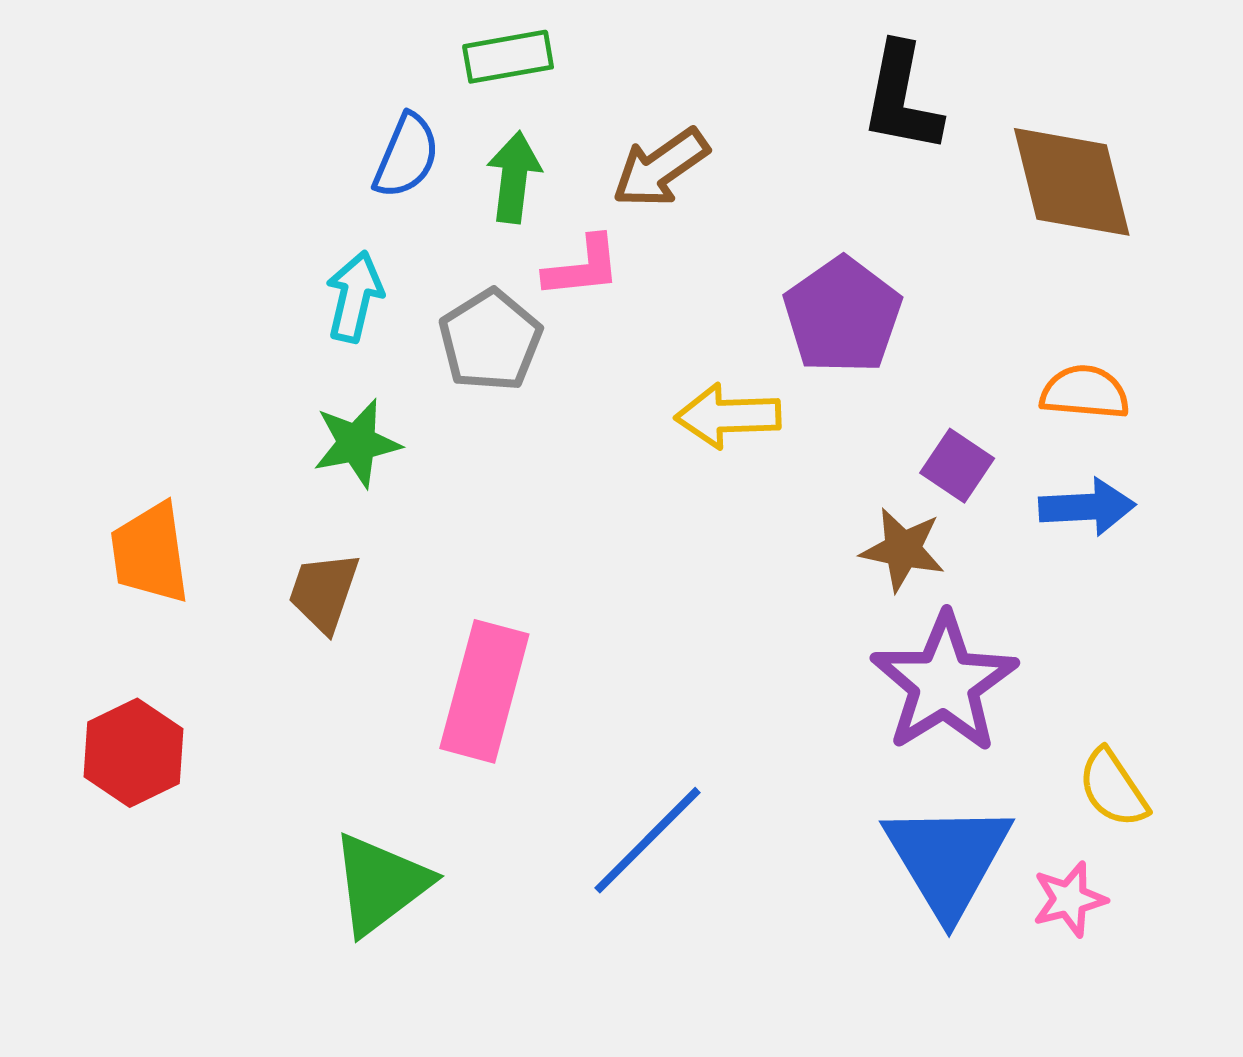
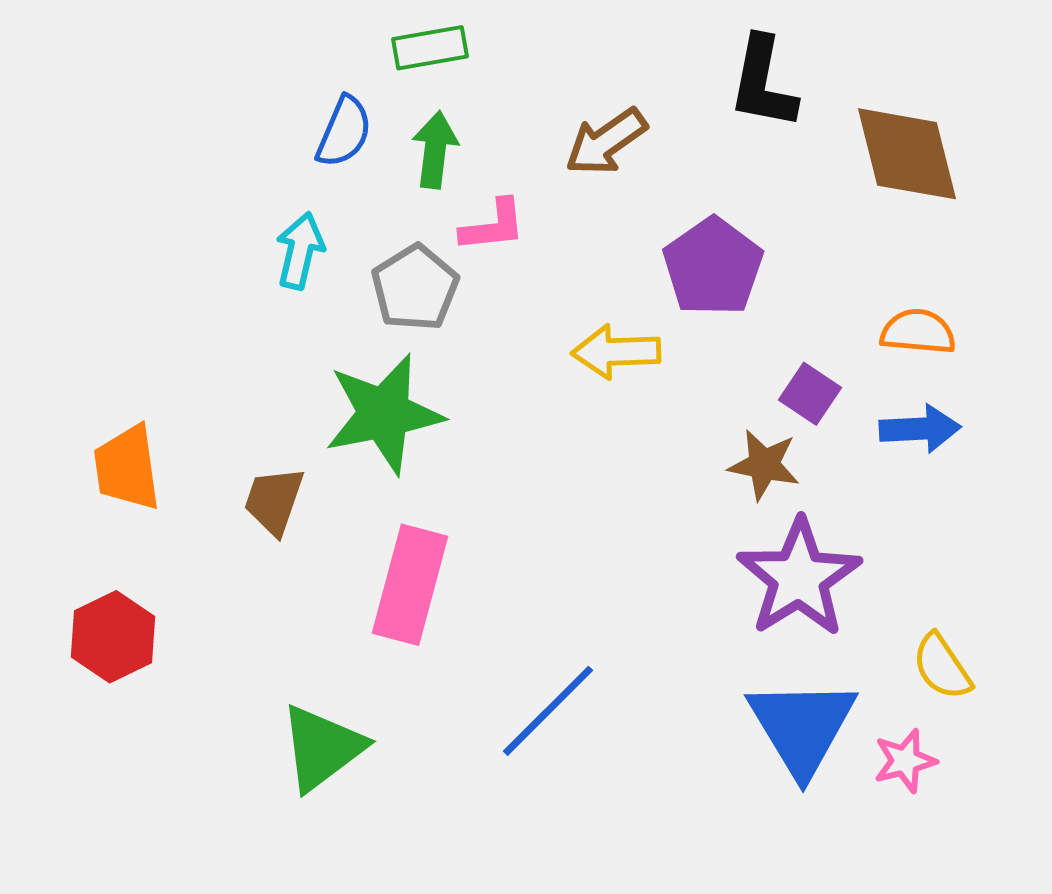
brown arrow: (660, 168) -> (606, 142), moved
green star: (357, 443) -> (384, 414), moved, size x1.6

